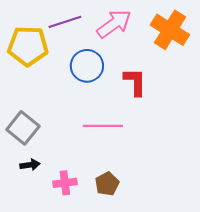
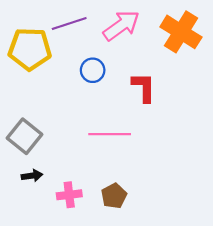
blue circle: (87, 66) -> (93, 70), size x0.7

